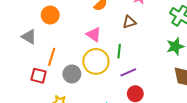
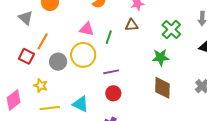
brown triangle: (129, 22) -> (132, 25), moved
pink triangle: (94, 34) -> (87, 29), turned -35
green line: (119, 51) -> (109, 37), moved

